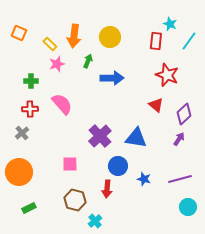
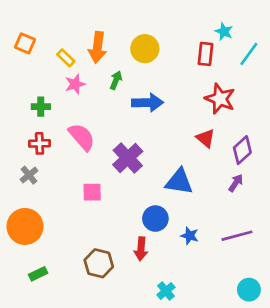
purple cross: (100, 136) -> (128, 158), moved
pink square: (70, 164) -> (92, 192), moved
cyan circle: (188, 207) -> (249, 290), moved
cyan cross: (95, 221) -> (166, 291), moved

